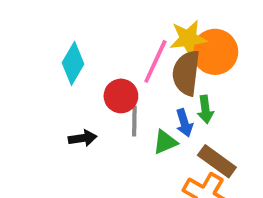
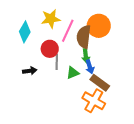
yellow star: (188, 38) -> (51, 19), moved
green arrow: (205, 109) -> (86, 56), moved
blue arrow: (184, 123) -> (90, 67), moved

